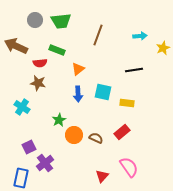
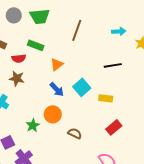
cyan square: (103, 92) -> (82, 87), turned 36
blue arrow: (78, 94) -> (57, 89), turned -42
green star: (59, 120) -> (33, 125), moved
red rectangle: (122, 132) -> (114, 127), moved
orange circle: (74, 135) -> (53, 114), moved

